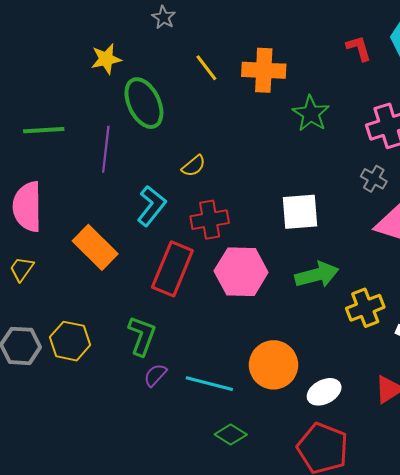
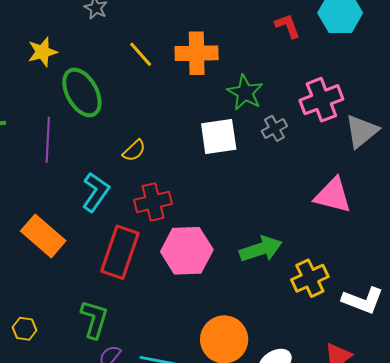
gray cross: (374, 179) -> (274, 128), moved, turned 35
white square: (300, 212) -> (219, 136), moved
yellow hexagon: (70, 341) -> (25, 329), size x0.6

